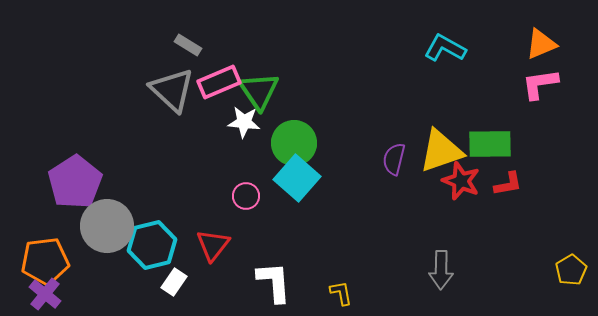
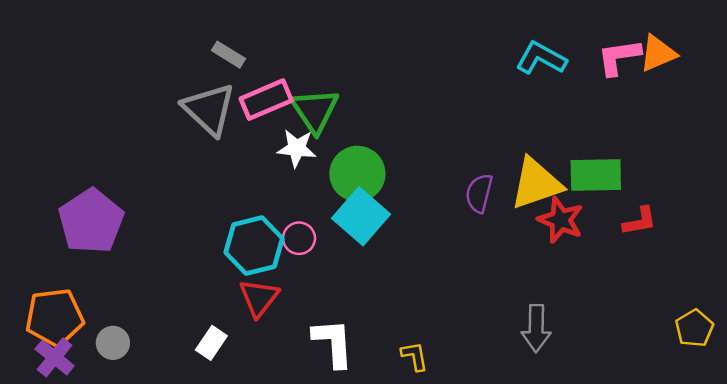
pink L-shape: (540, 84) -> (619, 57), moved
red L-shape: (508, 184) -> (640, 221), moved
gray circle: (107, 226) -> (113, 343), moved, size x0.5
cyan hexagon: (152, 245) -> (254, 246), moved

